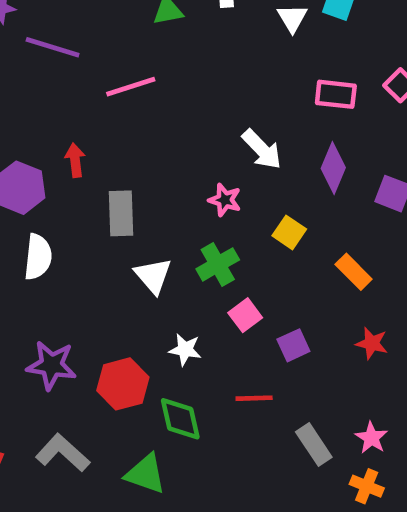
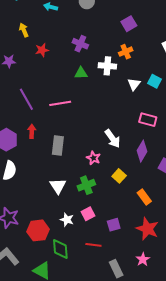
purple line: (53, 47) -> (26, 99), moved, turned 35
gray rectangle: (121, 213) -> (58, 145), moved
pink square: (245, 315) -> (88, 214), moved
red star: (372, 343) -> (147, 229), size x1.6
pink star: (371, 438) -> (143, 259), moved

